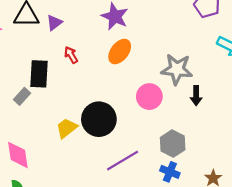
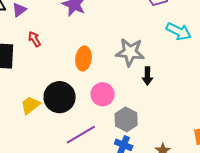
orange ellipse: (120, 52) -> (83, 59), moved, turned -30
pink circle: (149, 97) -> (103, 94), moved

